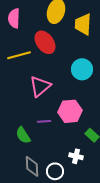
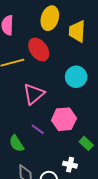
purple line: (44, 121) -> (38, 129), turned 40

